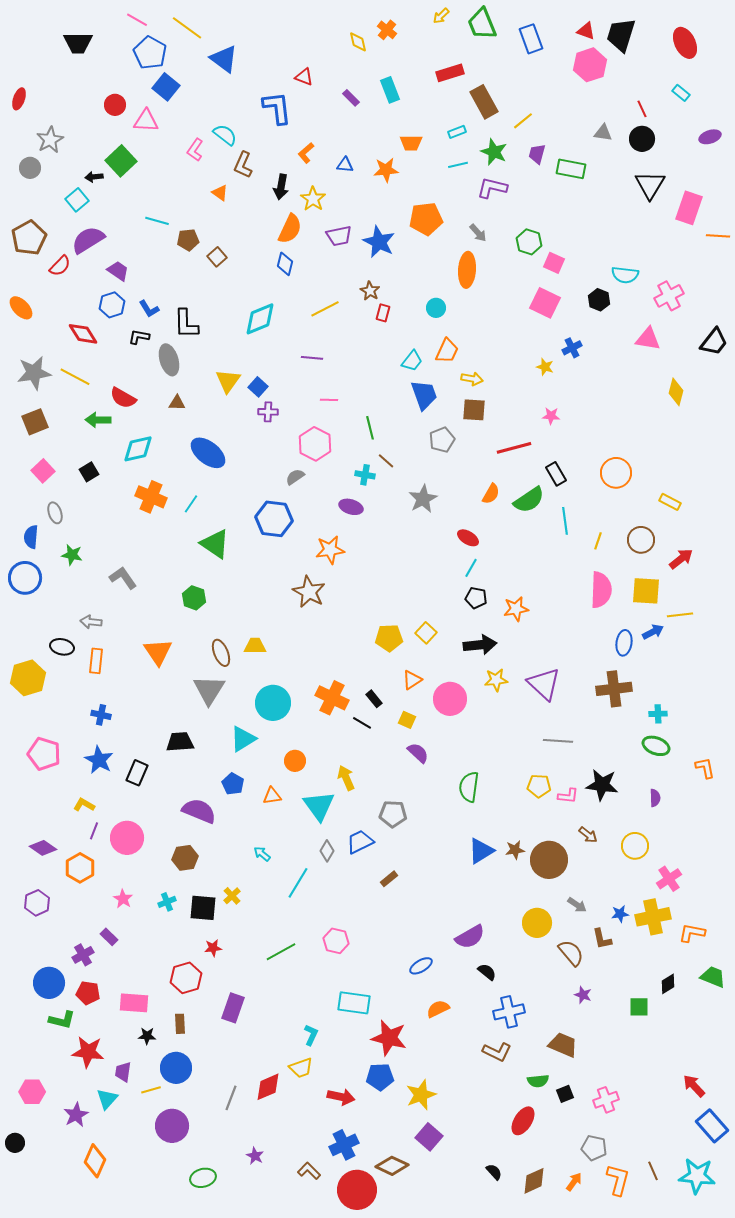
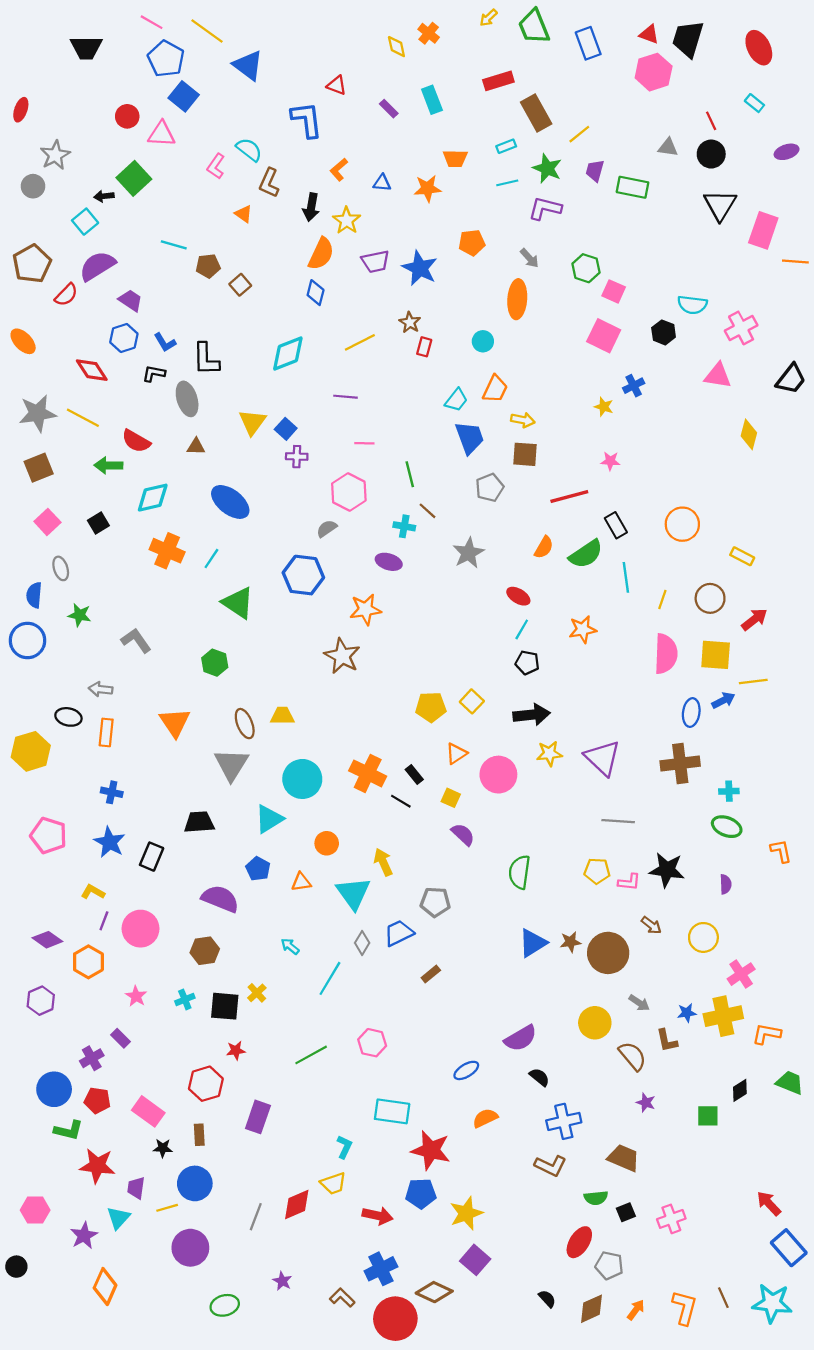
orange pentagon: (426, 219) -> (472, 243), size x0.7
orange star: (516, 609) -> (583, 629), moved
pink rectangle: (134, 1003) -> (148, 1111), turned 32
gray pentagon: (594, 1148) -> (609, 1265), moved

